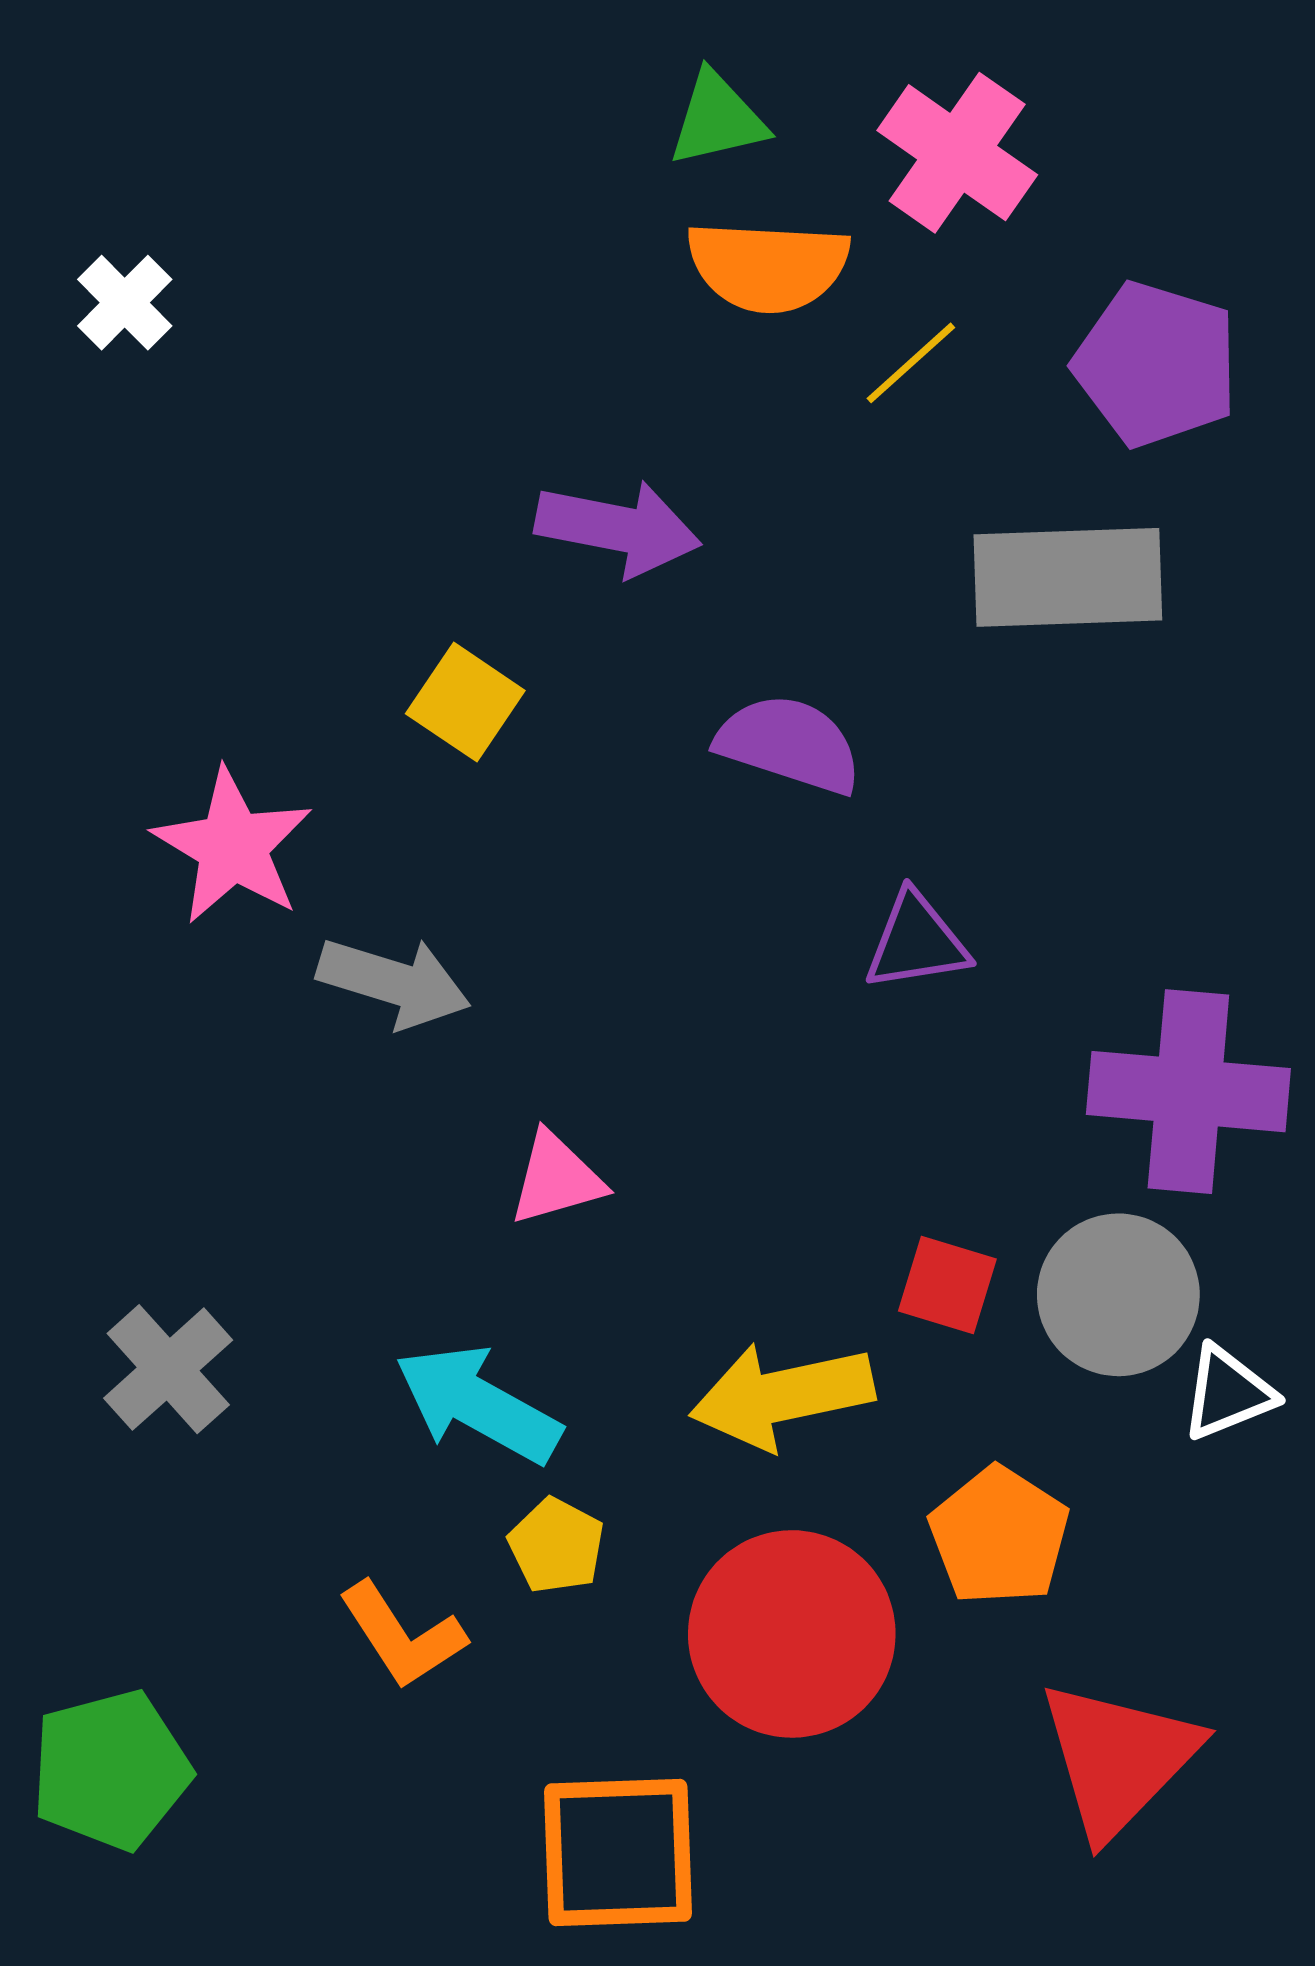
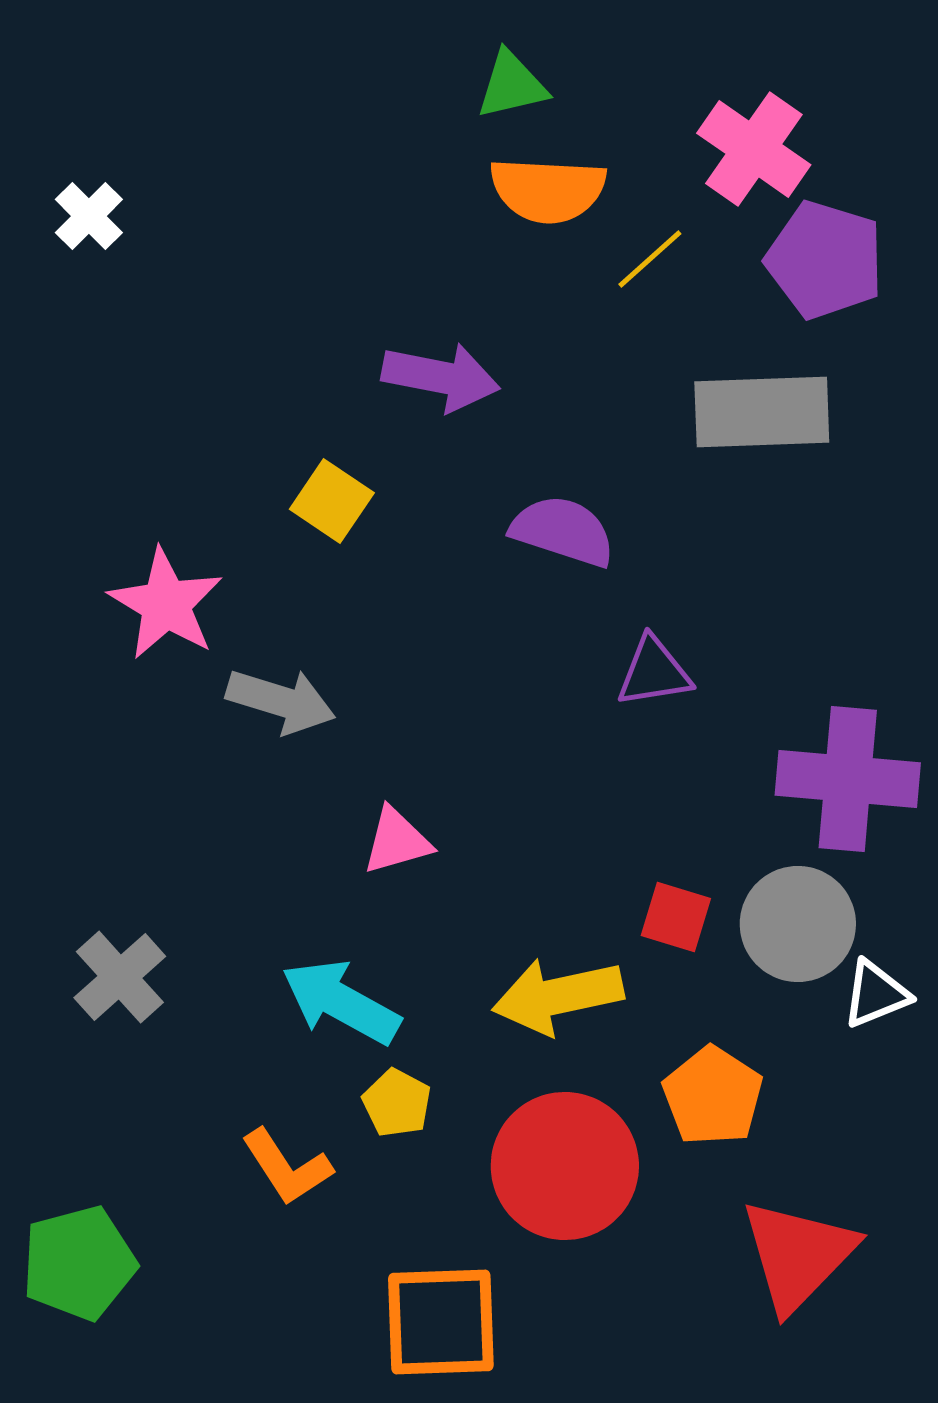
pink cross: (957, 153) -> (754, 149), moved

